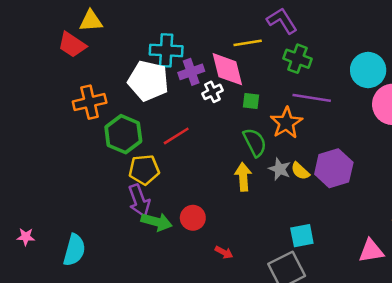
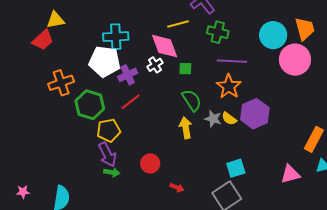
red trapezoid: (72, 45) -> (43, 40), turned -70
purple cross: (191, 72) -> (128, 75), moved
orange star: (286, 123) -> (229, 86), moved
green arrow: (157, 222) -> (112, 172), moved, size x0.7

